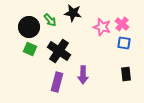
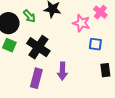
pink cross: (122, 24) -> (100, 12), moved
blue square: (124, 43) -> (95, 44), moved

